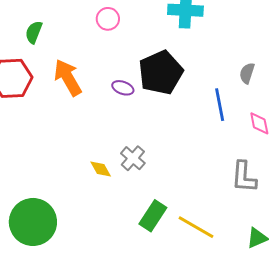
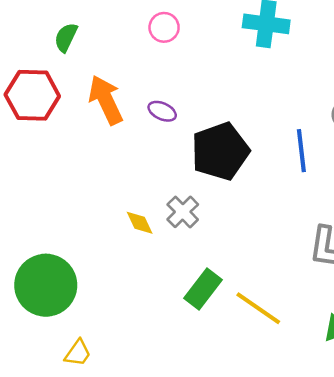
black pentagon: (161, 73) -> (220, 151), moved
purple ellipse: (123, 88) -> (162, 111), moved

